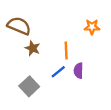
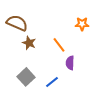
orange line: (66, 50) -> (59, 45), turned -35
blue line: (58, 72) -> (52, 82), moved

